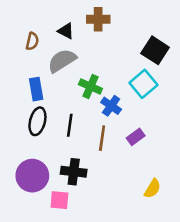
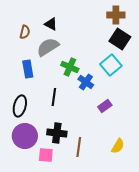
brown cross: (98, 19) -> (116, 15), moved
black ellipse: (37, 121) -> (20, 106), moved
brown line: (102, 138) -> (79, 147), moved

